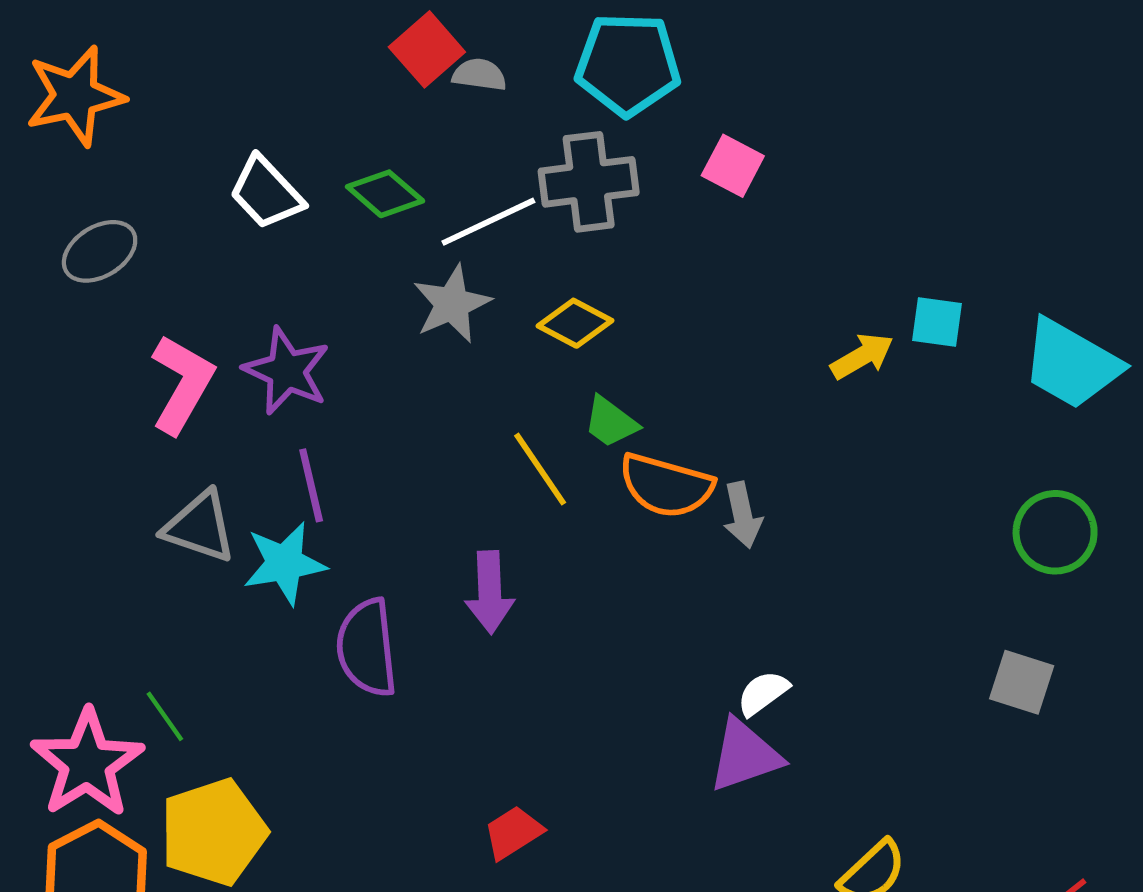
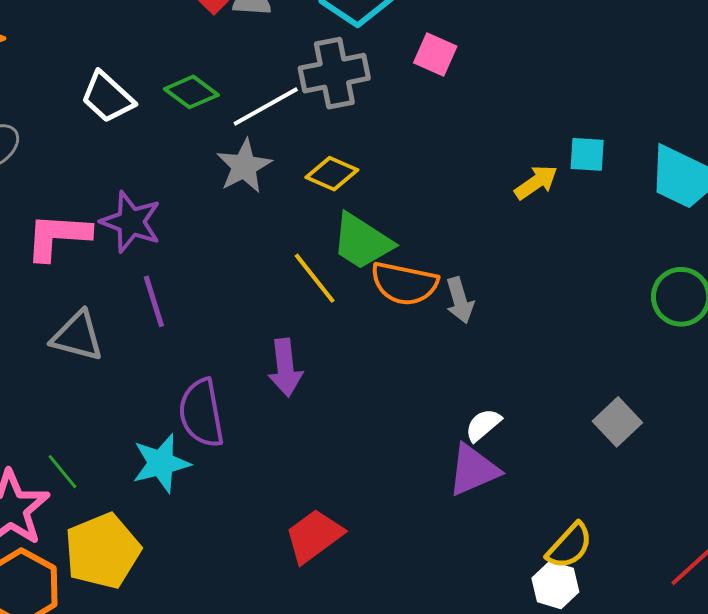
pink L-shape: (182, 384) -> (58, 236), turned -112
green trapezoid: (611, 422) -> (362, 242), size x1.6
cyan star: (285, 563) -> (161, 463), moved
gray square: (1022, 682) -> (617, 422), moved, turned 33
red trapezoid: (513, 833) -> (314, 536), size x1.4

